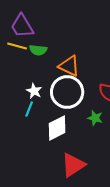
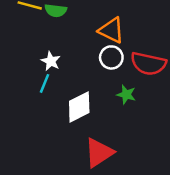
orange triangle: (69, 66) -> (111, 30), moved
white circle: (67, 92) -> (111, 57), moved, size x0.6

